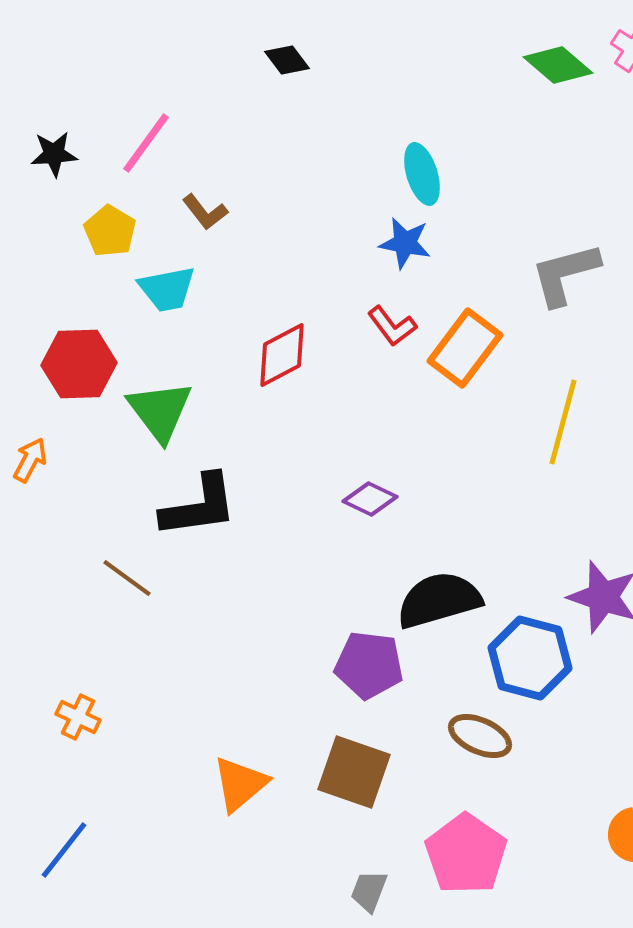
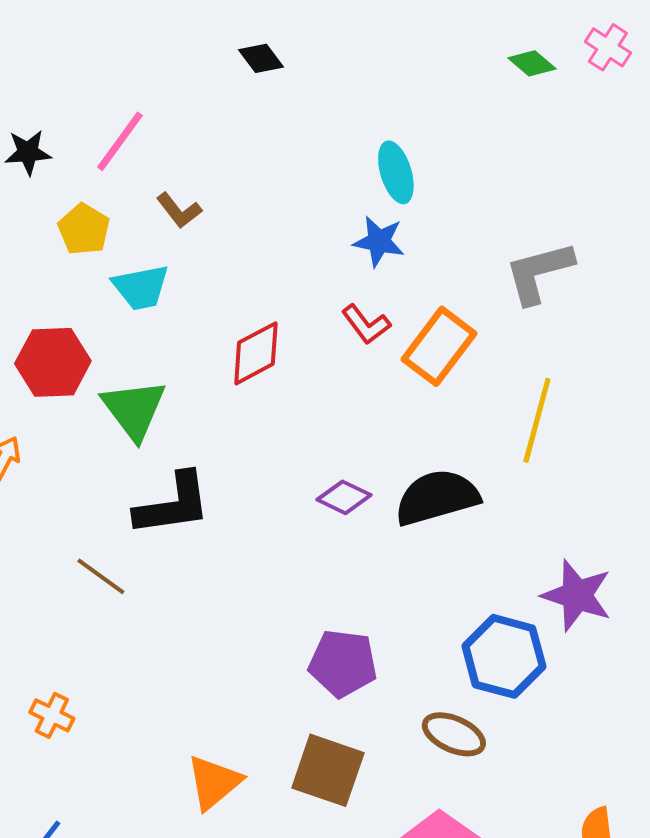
green diamond: (558, 65) -> (532, 63), size x0.7
black semicircle: (439, 600) -> (437, 497), moved

